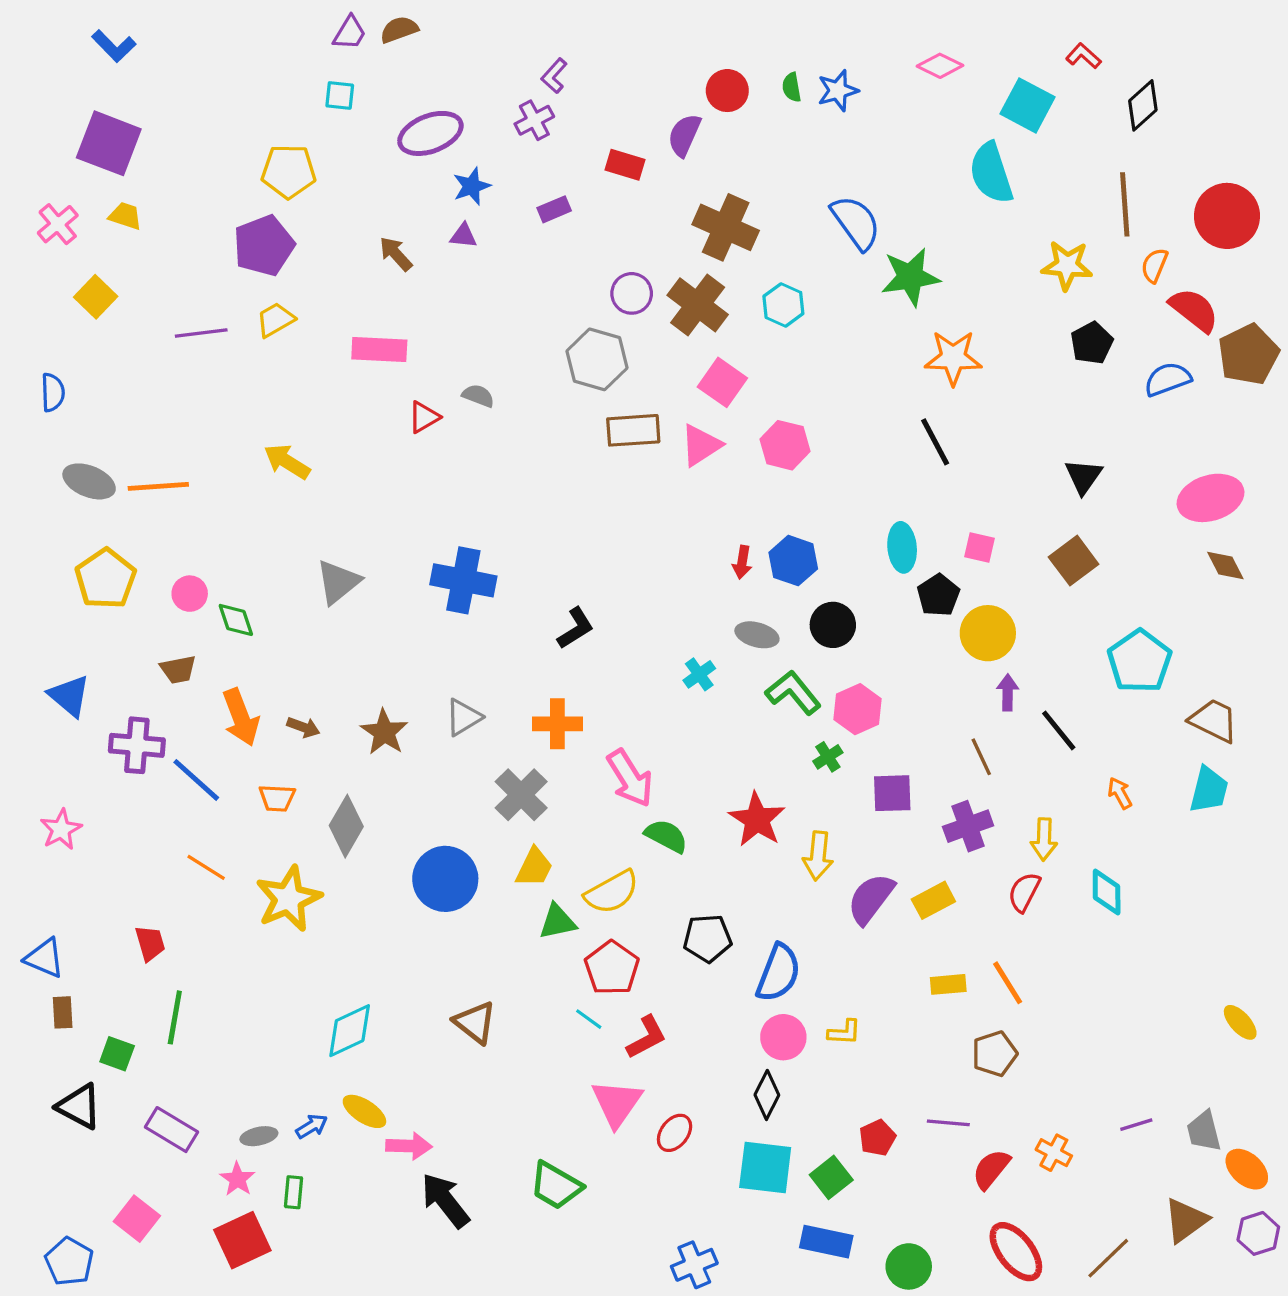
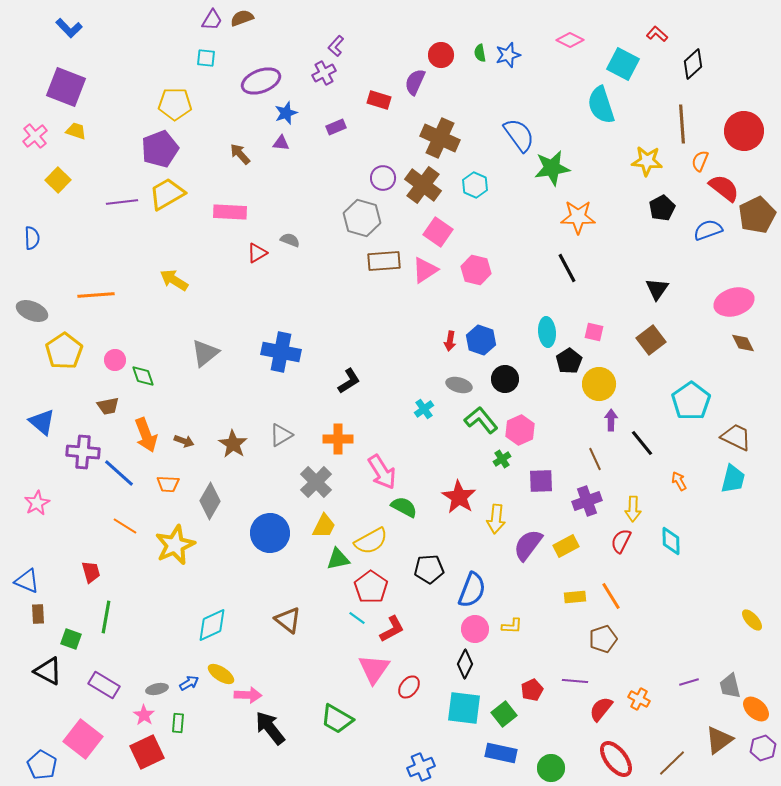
yellow trapezoid: (275, 320) -> (167, 194), size x1.5
gray ellipse: (89, 481) -> (32, 311), moved
pink square: (137, 1219) -> (83, 739), size x1.4

